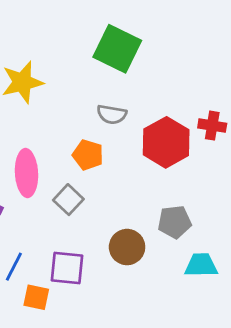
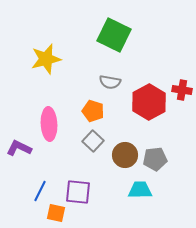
gray square: (68, 200) -> (93, 141), moved
brown circle: (127, 247) -> (125, 155), moved
cyan trapezoid: (201, 265) -> (140, 190), moved

